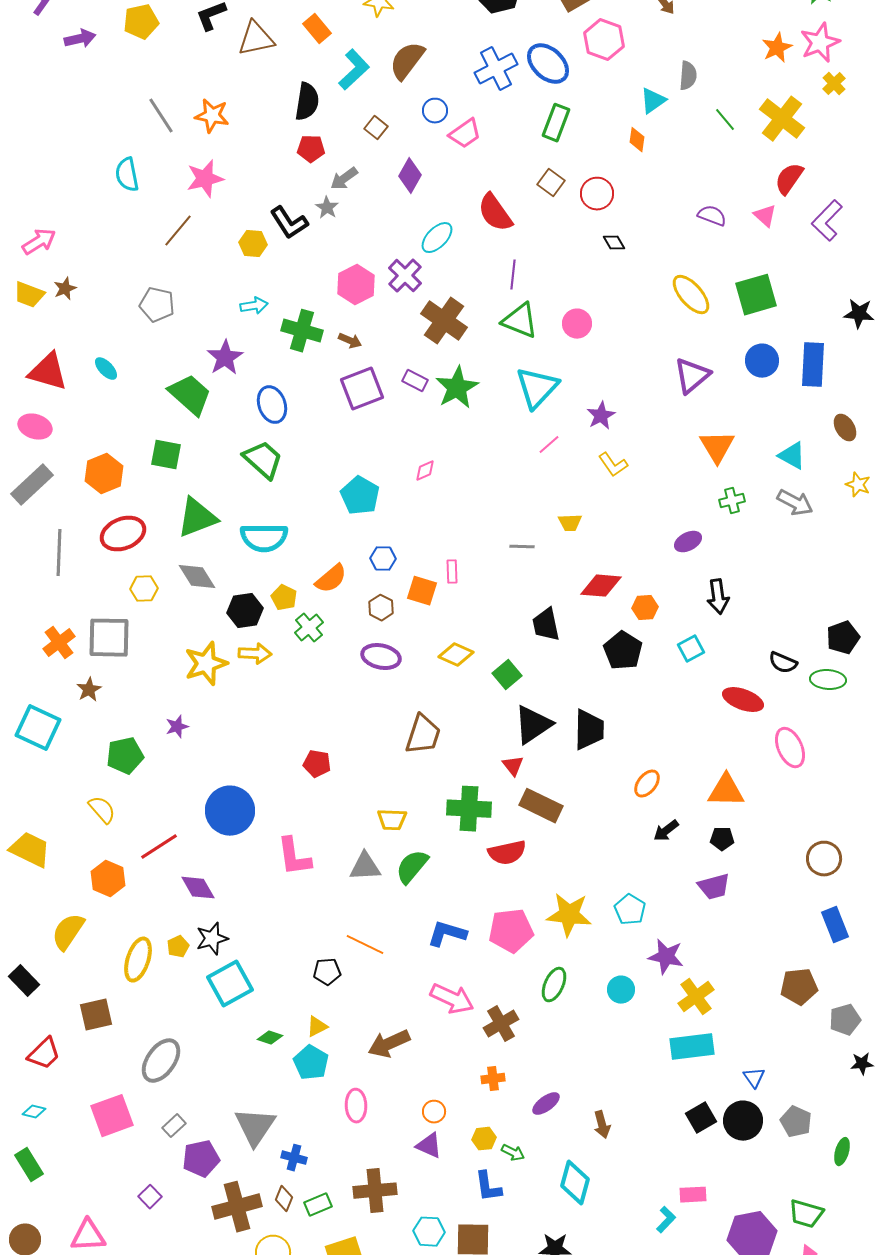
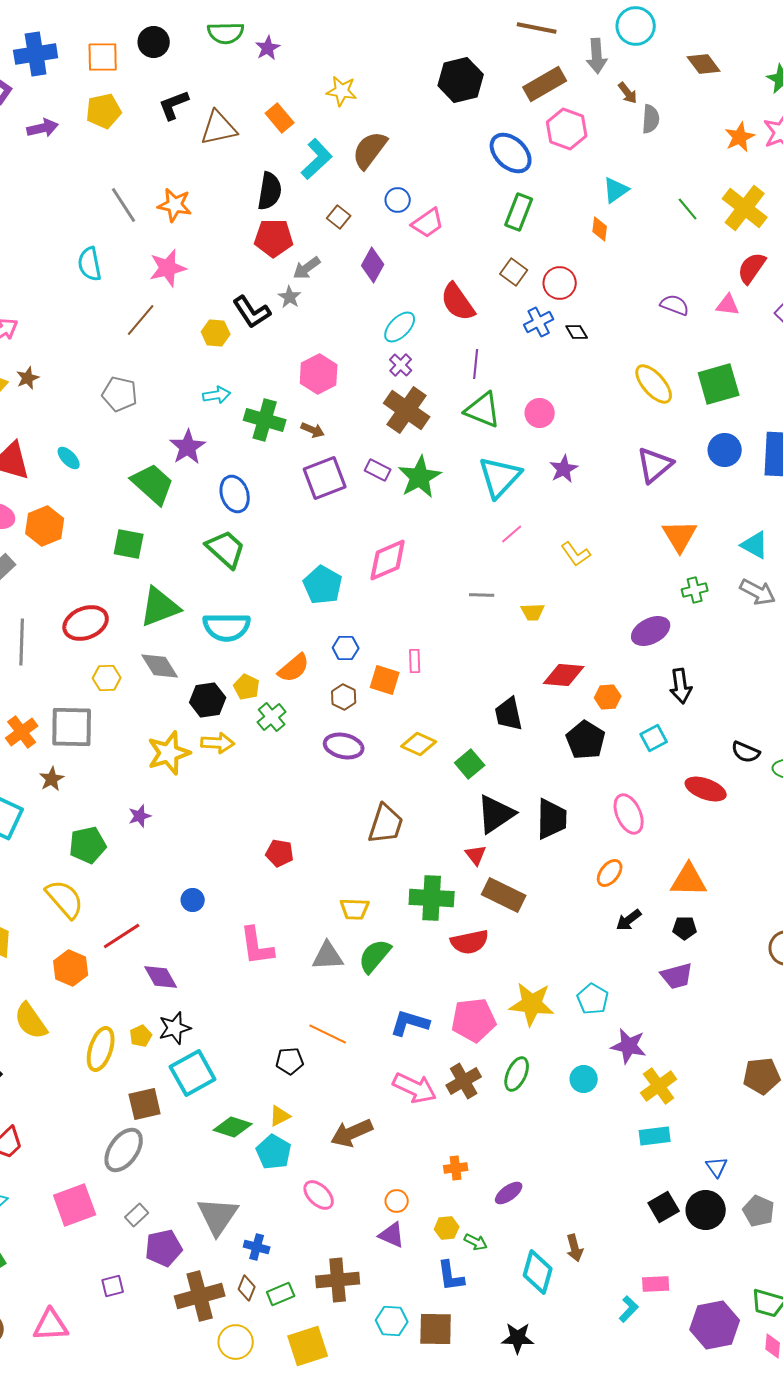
blue cross: (496, 69) -> (539, 322), moved, size x0.7
gray semicircle: (688, 76) -> (651, 119), moved
red pentagon: (311, 149) -> (274, 238), size x1.4
pink triangle: (765, 216) -> (728, 305), turned -35
purple cross: (405, 276) -> (401, 365), moved, size x0.7
purple star: (601, 416) -> (564, 469), moved
pink diamond: (425, 471) -> (388, 560), size x2.0
orange hexagon: (104, 474) -> (45, 526), moved
purple ellipse: (688, 542) -> (651, 631), size x1.4
gray line: (522, 547) -> (482, 595), moved
pink ellipse: (790, 748) -> (629, 814), moved
yellow semicircle: (102, 810) -> (65, 899), size x1.4
blue circle: (230, 811) -> (193, 900), size x0.5
yellow semicircle: (68, 932) -> (31, 1021), turned -69
brown square: (96, 1015) -> (145, 1104), moved
brown cross: (501, 1024) -> (464, 1081), moved
green diamond: (270, 1038) -> (233, 1127), size x1.5
cyan rectangle: (692, 1047) -> (655, 1136), size x0.7
pink ellipse: (356, 1106) -> (319, 1195), turned -44
brown arrow: (602, 1125) -> (575, 1248), moved
purple square: (150, 1197) -> (113, 1286), turned 30

